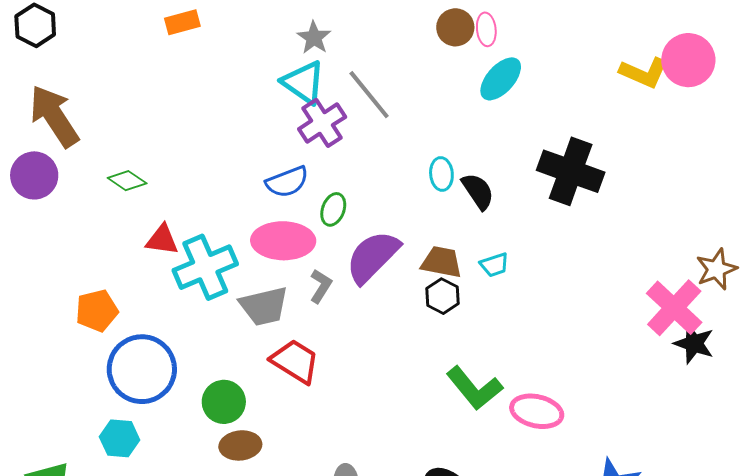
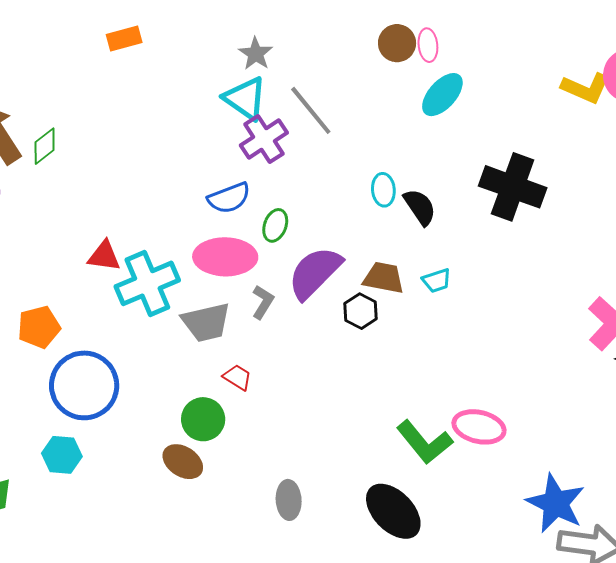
green diamond: (127, 181) -> (45, 146), moved, turned -72
black hexagon: (442, 296) -> (361, 311), moved
red trapezoid: (295, 361) -> (237, 377), size x0.6
green L-shape: (474, 388) -> (424, 442), moved
green circle: (224, 402) -> (203, 419), moved
brown ellipse: (240, 445) -> (183, 462), turned 39

